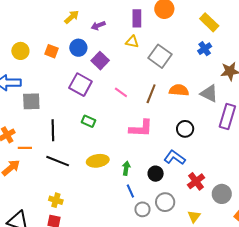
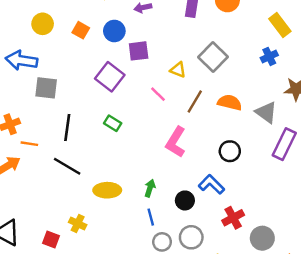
yellow triangle: (132, 42) -> (178, 70), moved
purple square: (100, 61) -> (139, 51), turned 30
pink L-shape: (141, 128) -> (176, 142), turned 110
yellow ellipse: (98, 161) -> (107, 190), moved
yellow cross: (56, 200) -> (78, 223), moved

